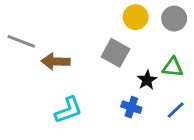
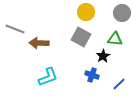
yellow circle: (136, 17) -> (86, 12), moved
green triangle: (173, 67) -> (115, 39), moved
blue line: (176, 110) -> (119, 84), moved

